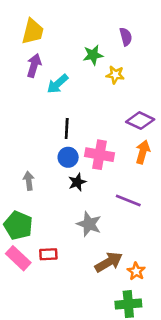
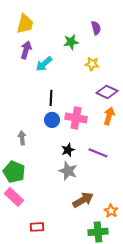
yellow star: (115, 75) -> (92, 64), moved
black star: (77, 182) -> (68, 150), moved
red rectangle: (48, 254) -> (37, 227), moved
orange star: (136, 271) -> (111, 211), moved

